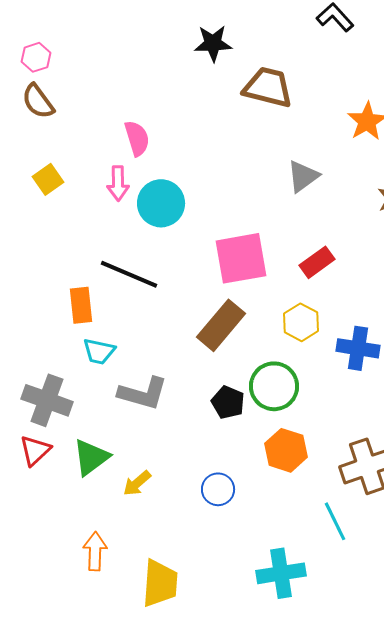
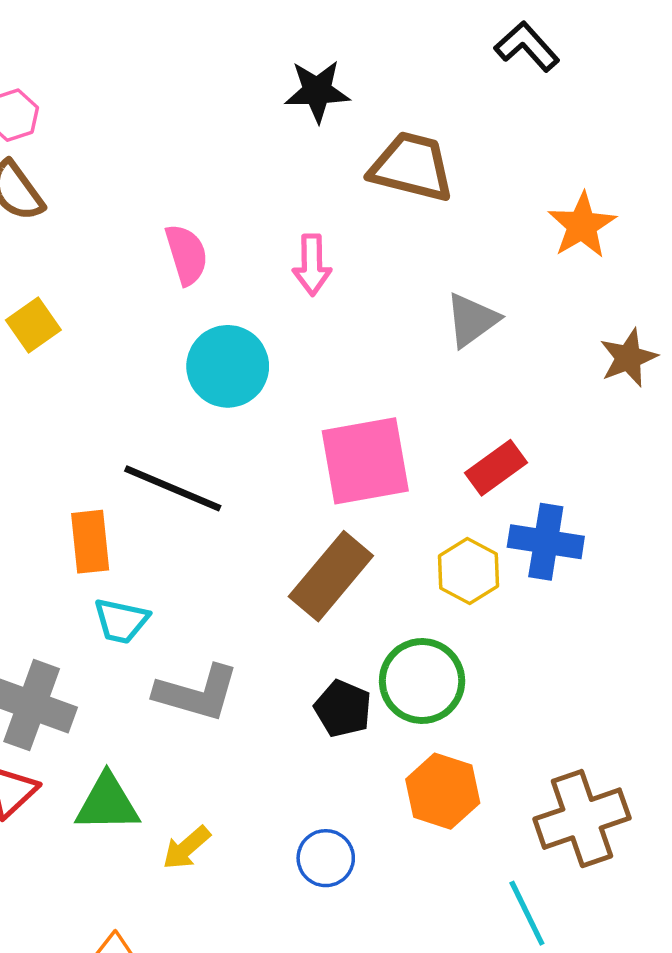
pink arrow: (118, 183) -> (312, 265), moved
blue cross: (358, 348) -> (546, 542), moved
green triangle: (91, 457) -> (107, 803), turned 36

